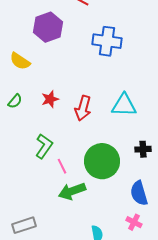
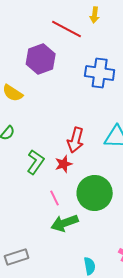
red star: (50, 99) -> (64, 164), moved
green L-shape: (44, 146) -> (36, 162), moved

